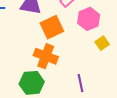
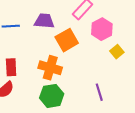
orange cross: (46, 56) -> (50, 68), moved

